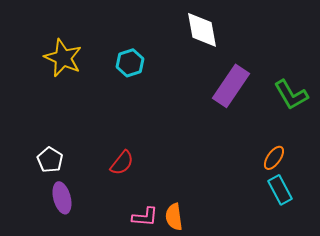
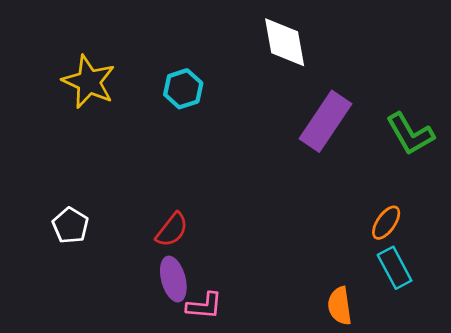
purple ellipse: (62, 198) -> (173, 279), moved
orange semicircle: (174, 217) -> (340, 306), moved

